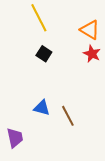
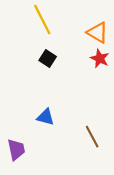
brown line: (68, 116) -> (92, 137), moved

